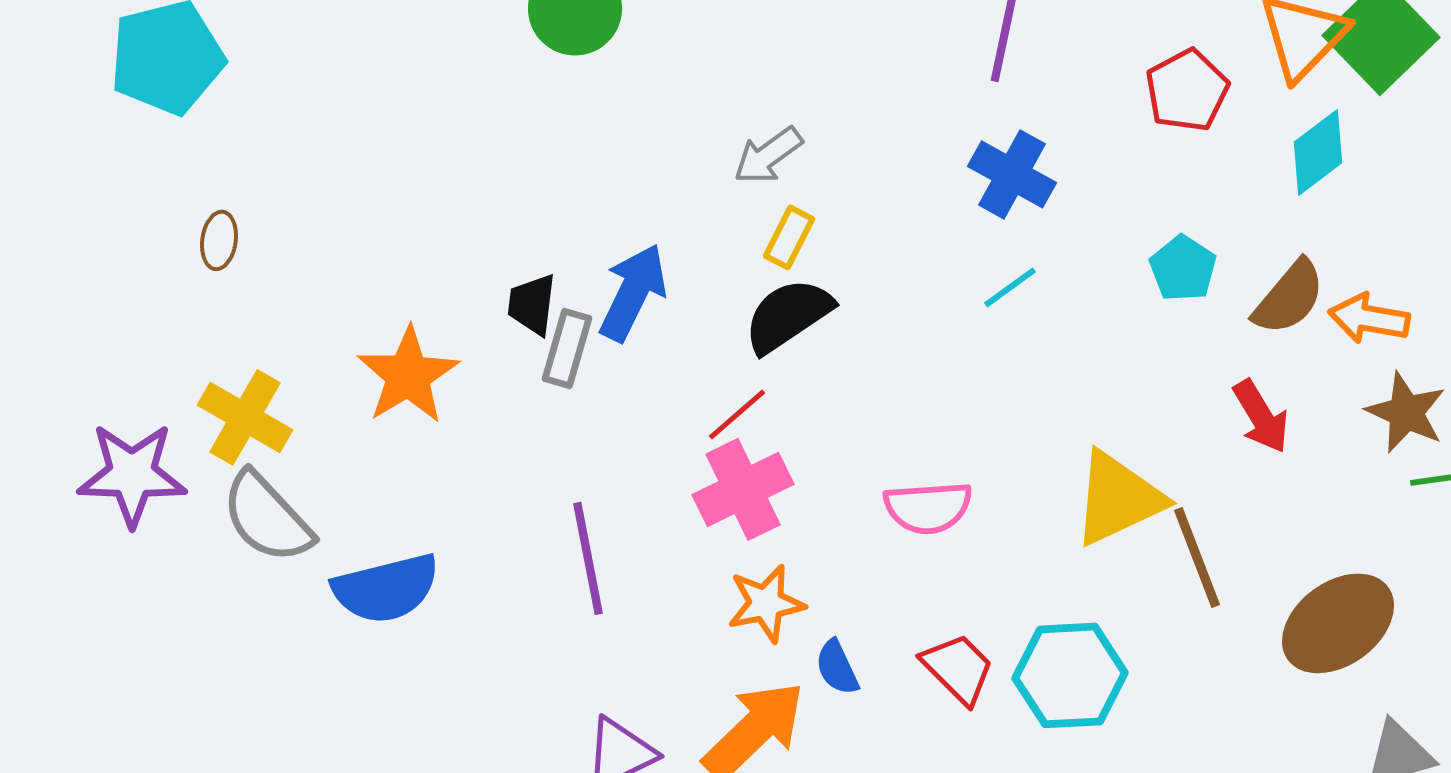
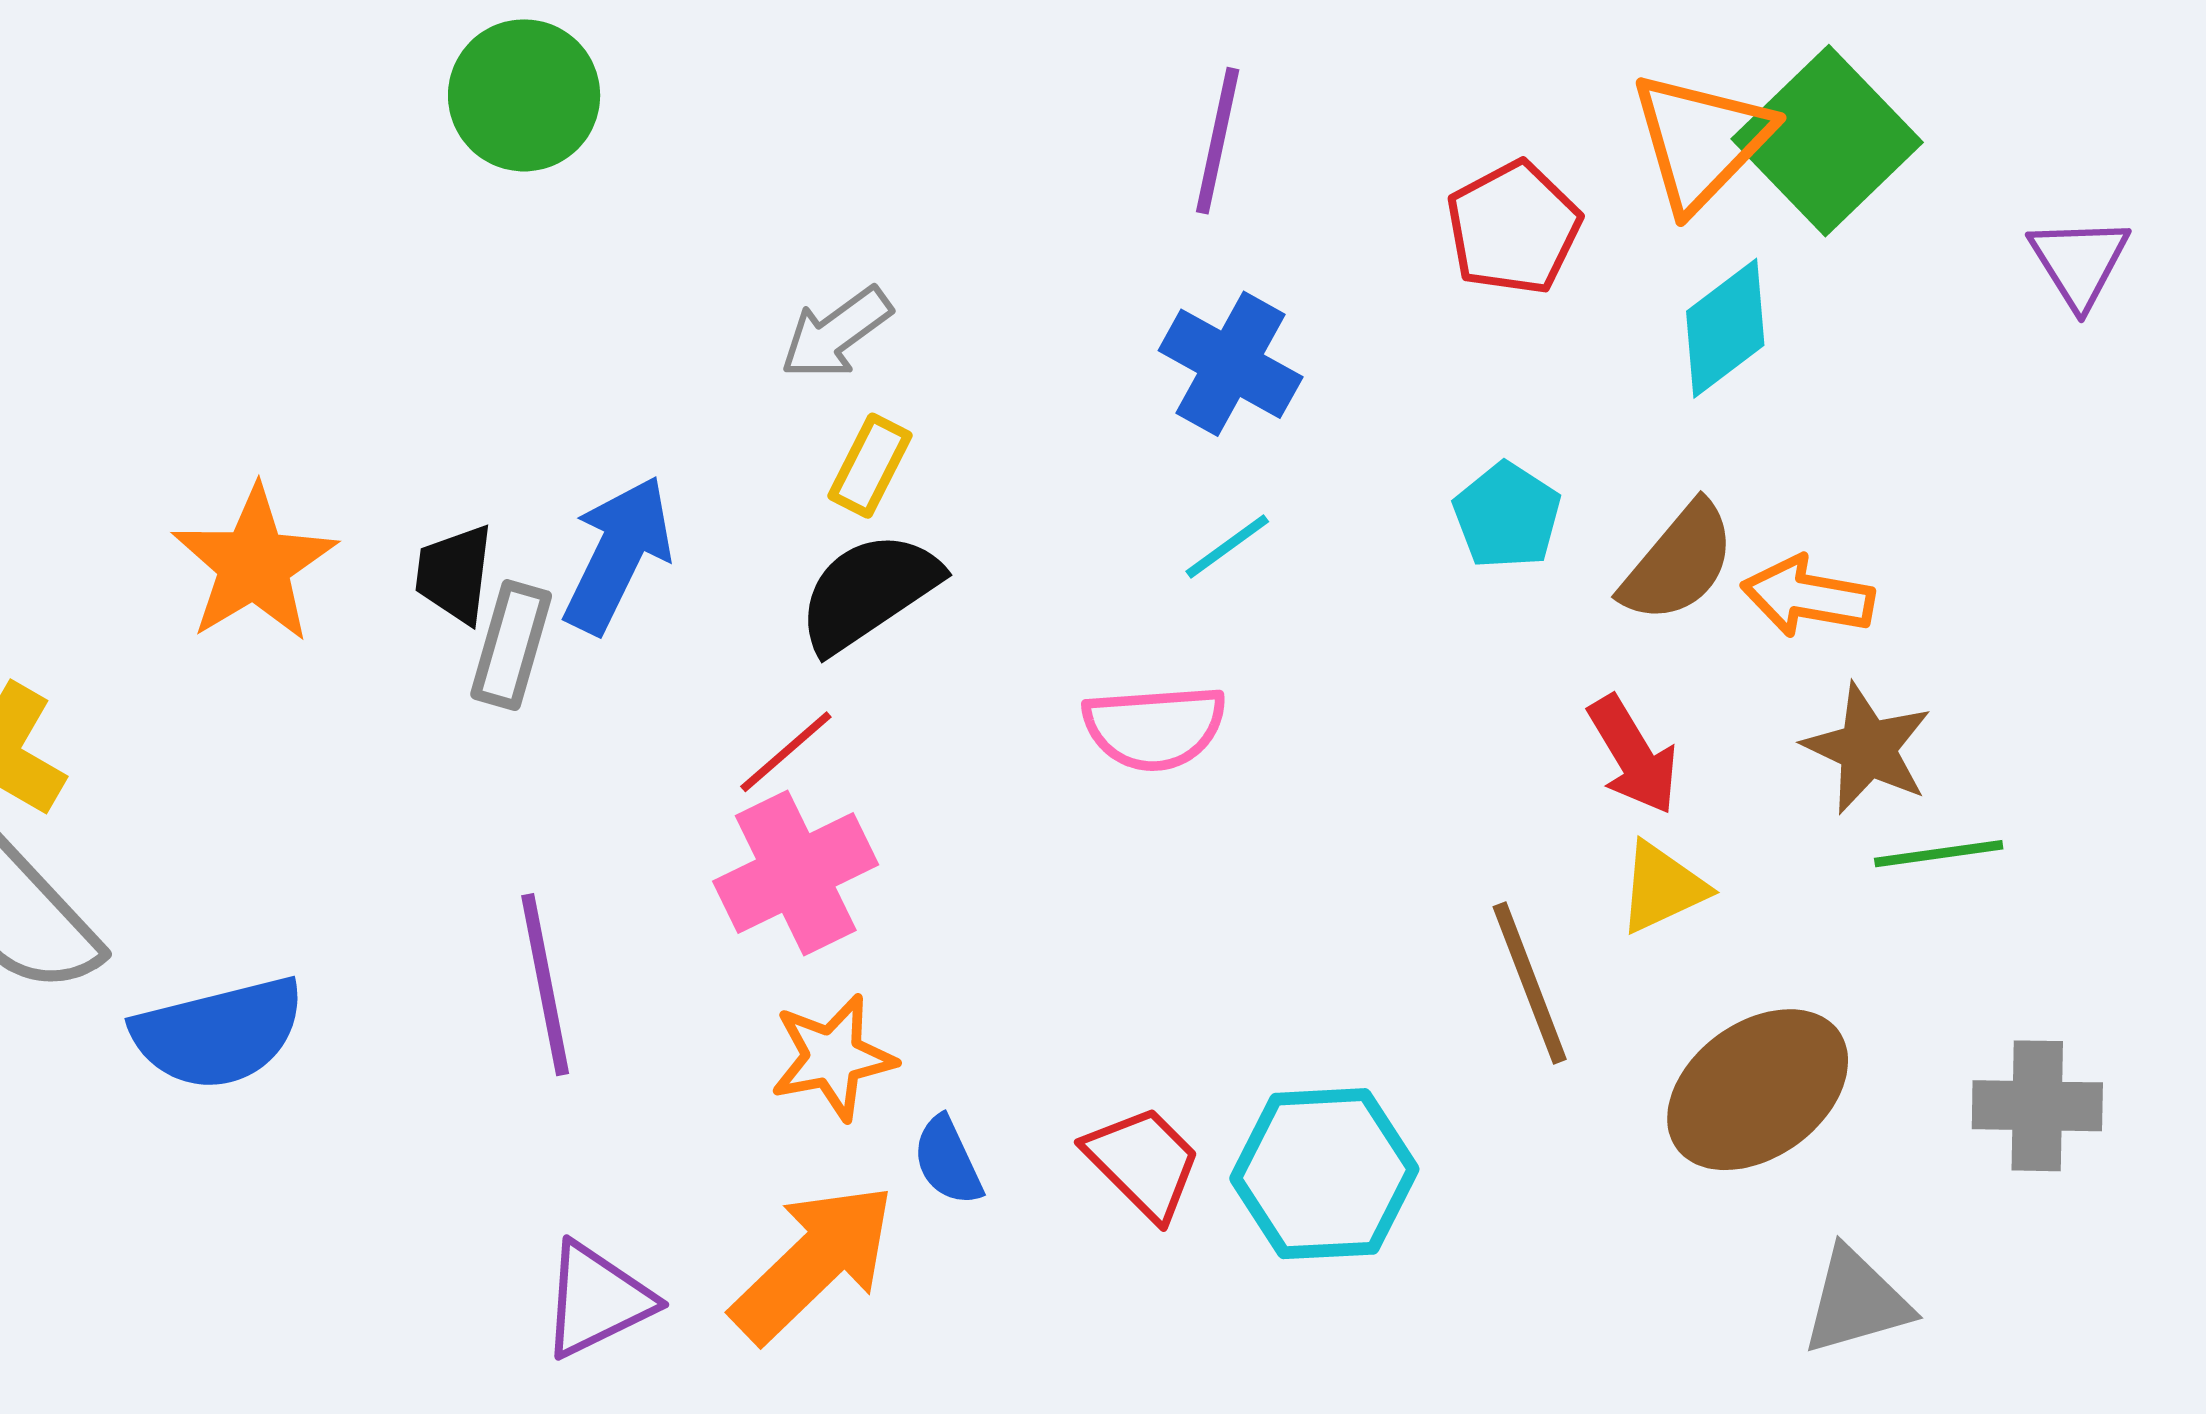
orange star: (408, 375) -> (254, 564), moved
yellow triangle: (1118, 498) -> (1662, 888), moved, size x0.6
pink semicircle: (928, 507) -> (1155, 728), moved

